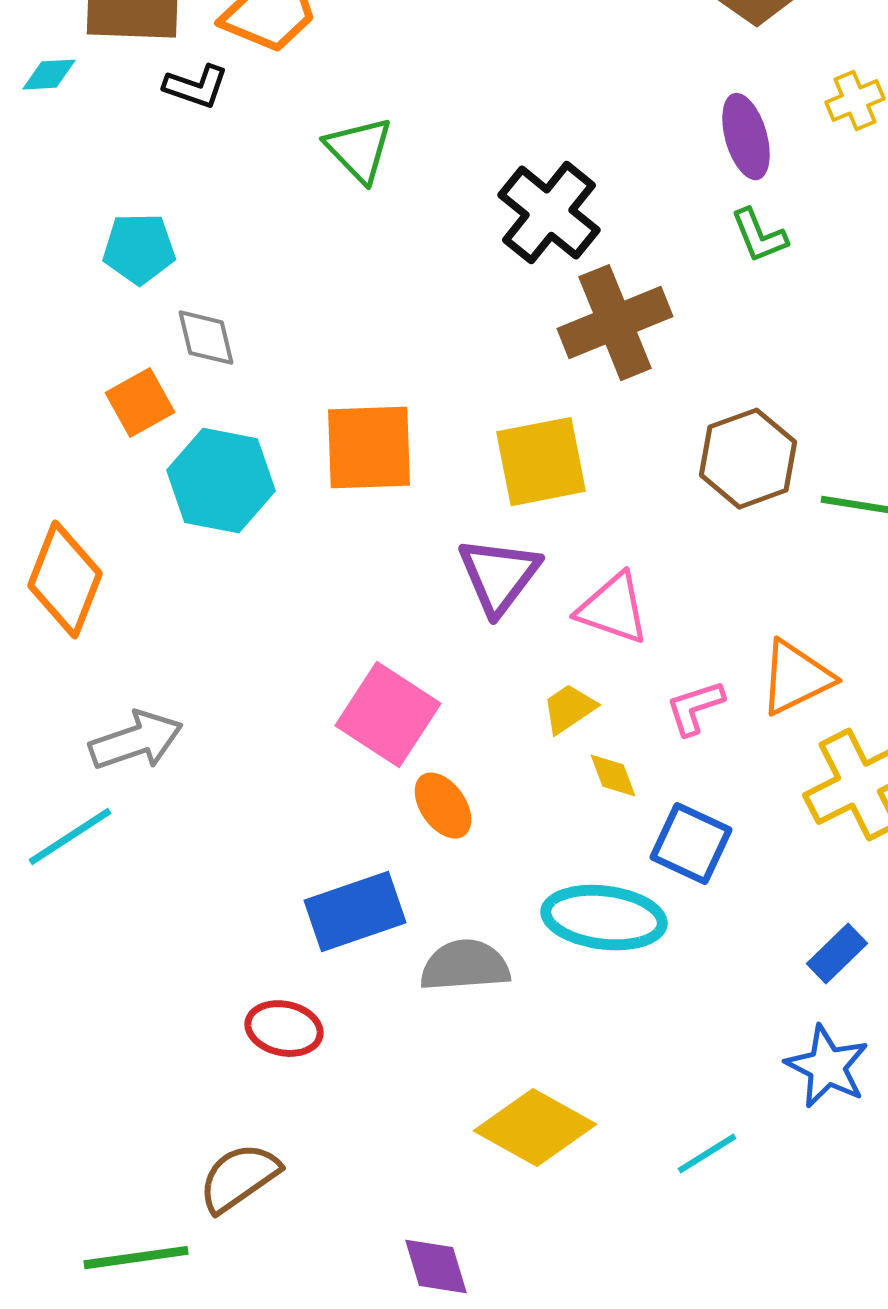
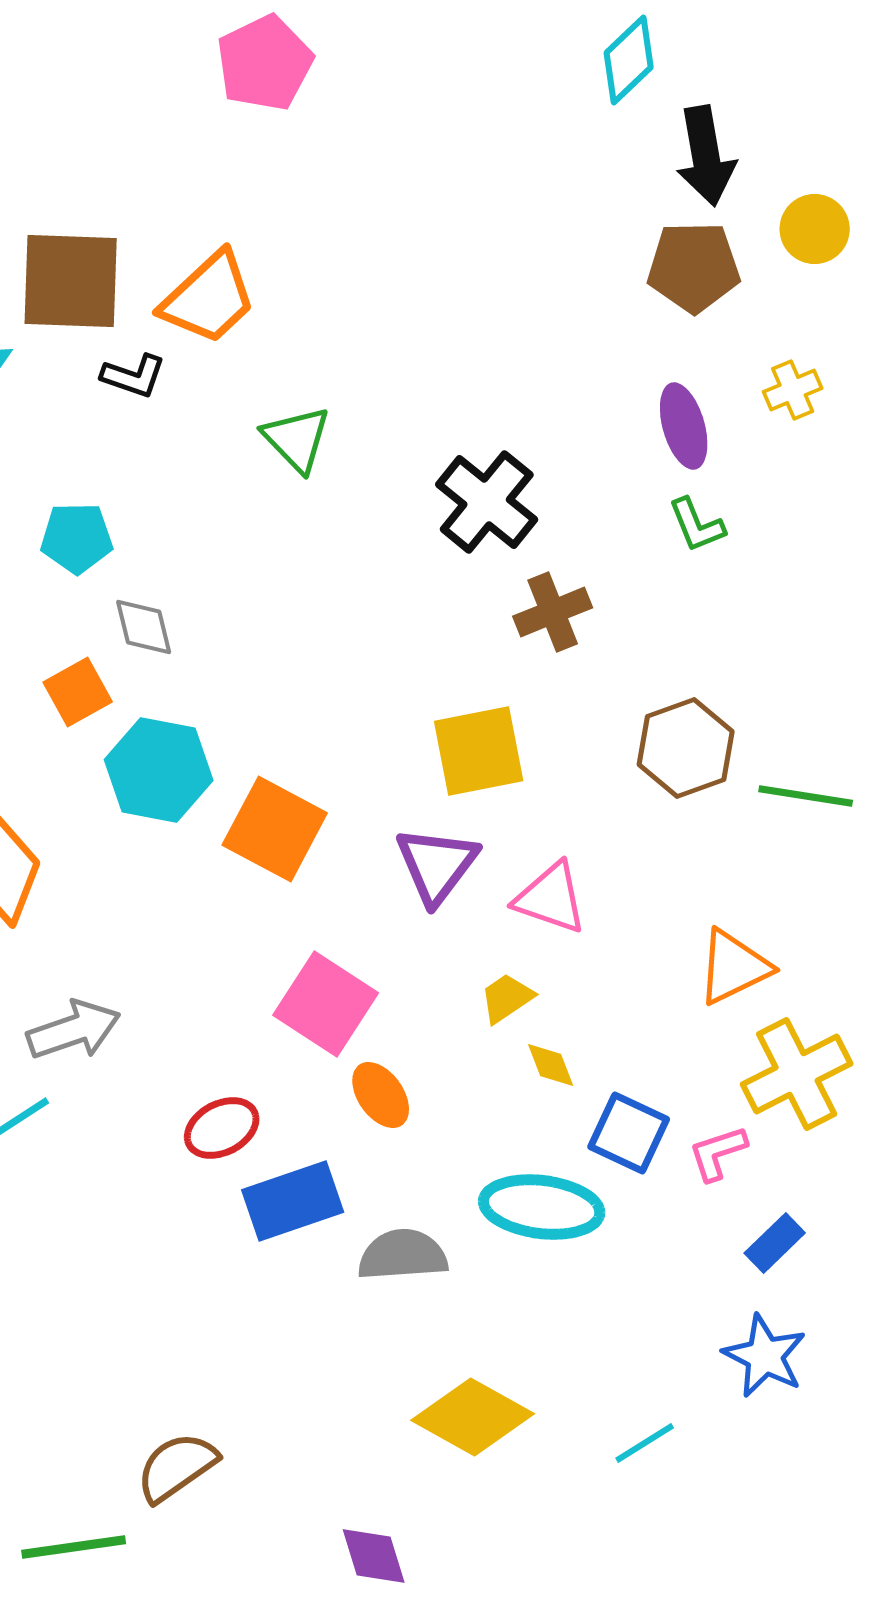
brown cross: (615, 323) -> (553, 612), size x0.7
orange square: (369, 448) -> (275, 829), moved, turned 30
pink L-shape: (695, 708) -> (718, 1153), moved
red ellipse: (284, 1029) -> (222, 1128), moved, turned -40

